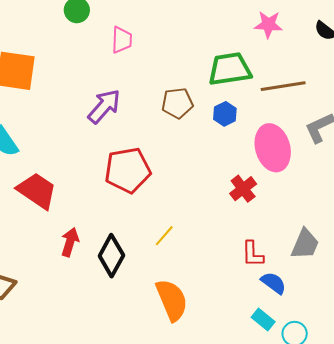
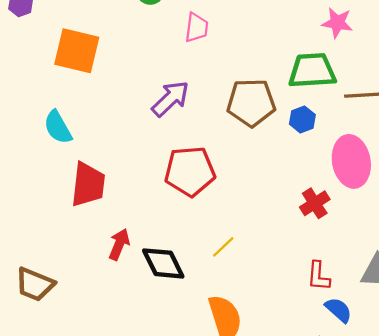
pink star: (268, 25) -> (337, 23), moved
brown pentagon: (177, 103) -> (251, 103), size x1.4
red trapezoid: (37, 191) -> (88, 185), turned 57
black diamond: (111, 256) -> (163, 263), turned -60

